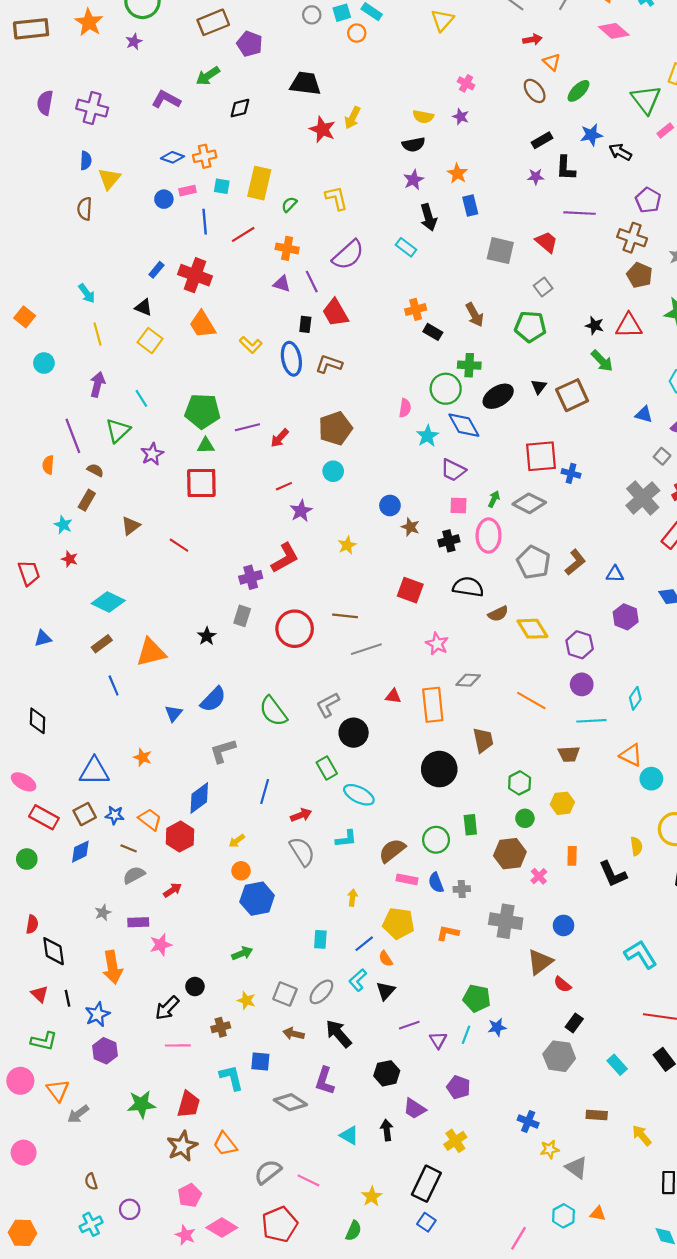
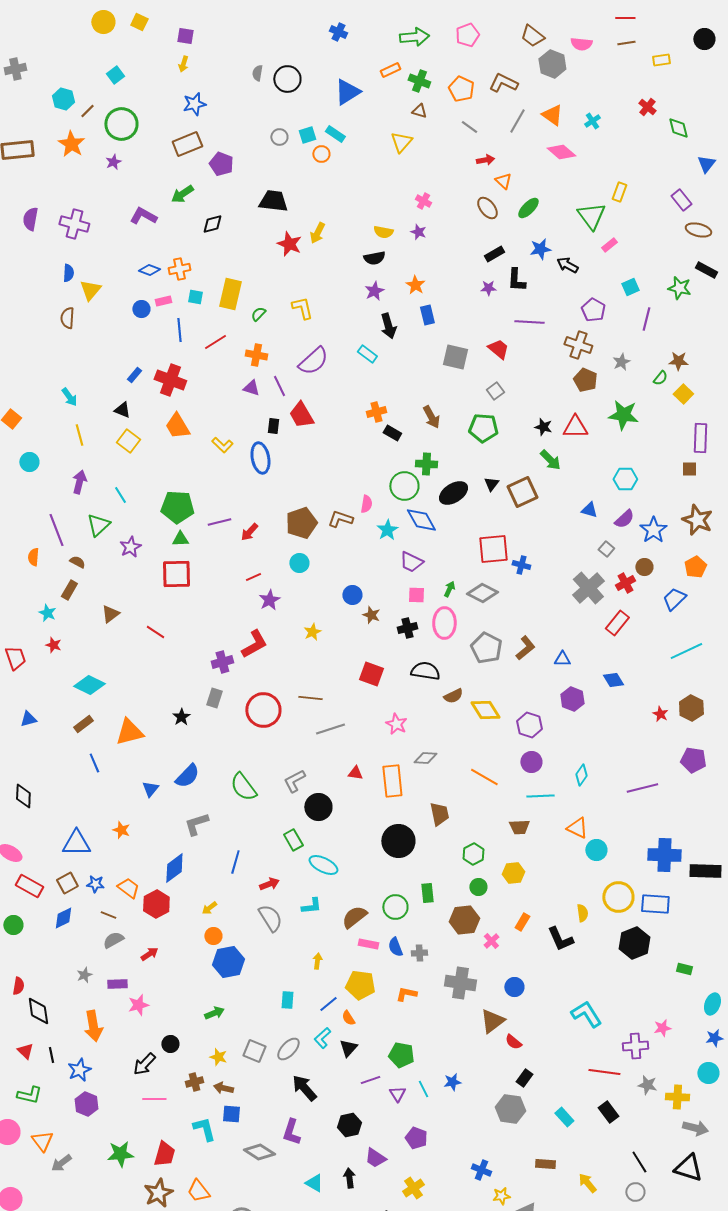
brown L-shape: (329, 364) -> (340, 519), moved
orange rectangle: (572, 856) -> (522, 922), turned 30
green pentagon: (477, 998) -> (401, 1055), moved
brown arrow: (294, 1034) -> (223, 1088), moved
cyan line: (466, 1035) -> (423, 1089), turned -48

